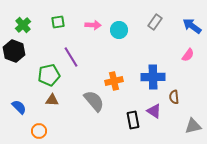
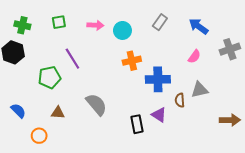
green cross: (23, 25) -> (22, 25), turned -35
orange cross: (114, 81) -> (132, 61), moved
brown triangle: (52, 100) -> (58, 113), moved
gray triangle: (193, 126) -> (200, 90), moved

